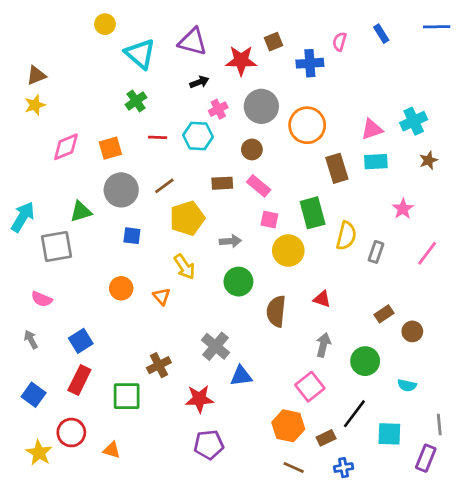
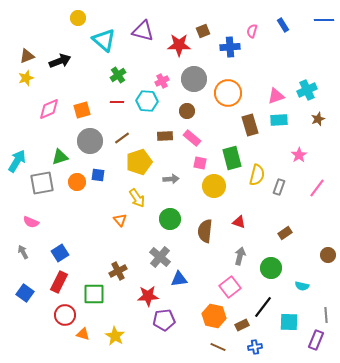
black arrow: (199, 82) -> (60, 61), moved, size x1.5
green cross: (136, 101) -> (118, 75), moved
green circle: (238, 282) -> (170, 219), moved
orange circle: (121, 288) -> (77, 182), moved
brown circle: (412, 331) -> (328, 255), moved
red circle: (71, 433) -> (65, 315), moved
purple pentagon: (209, 445) -> (164, 320), moved
yellow star: (39, 453) -> (115, 336), moved

